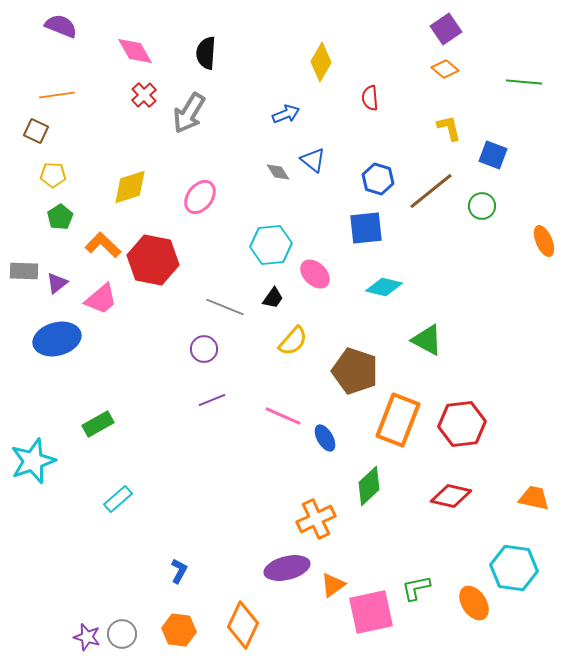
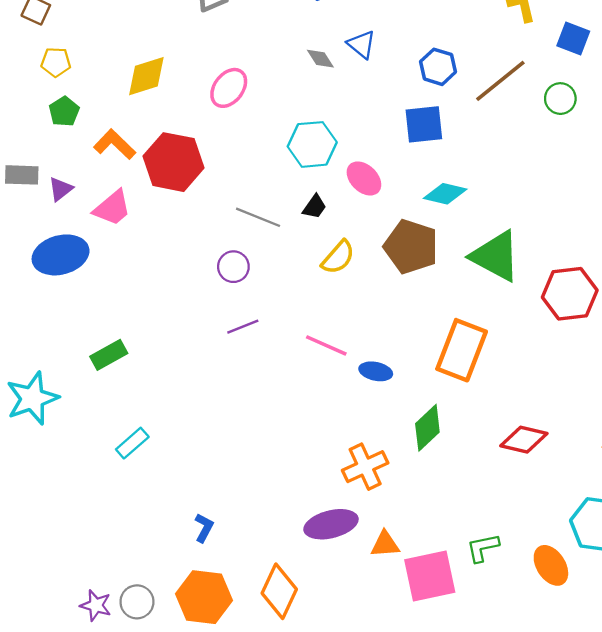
green triangle: (427, 340) -> (496, 256), size x1.4
brown pentagon: (355, 371) -> (411, 247), moved
red hexagon: (462, 424) -> (570, 294), moved
blue ellipse: (325, 438) -> (376, 371), turned -48
orange triangle: (333, 585) -> (385, 544), turned 32
orange hexagon: (179, 630) -> (204, 597), size x1.4

